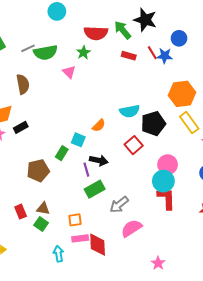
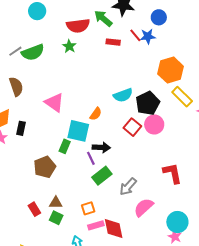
pink triangle: (69, 72) -> (54, 103), moved, size x1.5
black rectangle: (21, 127) -> (21, 128), turned -40
cyan square: (78, 140) -> (78, 131), size x1.6
pink circle: (168, 165) -> (154, 124), moved
cyan circle: (163, 181) -> (177, 222), moved

